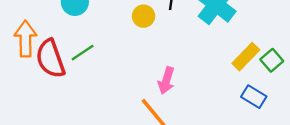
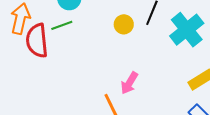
green line: (83, 53) -> (62, 25), moved

